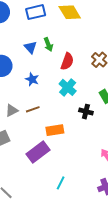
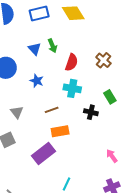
cyan cross: (68, 87) -> (72, 88), turned -30
brown line: (33, 109) -> (52, 110), moved
gray triangle: (12, 110) -> (17, 112), turned -40

